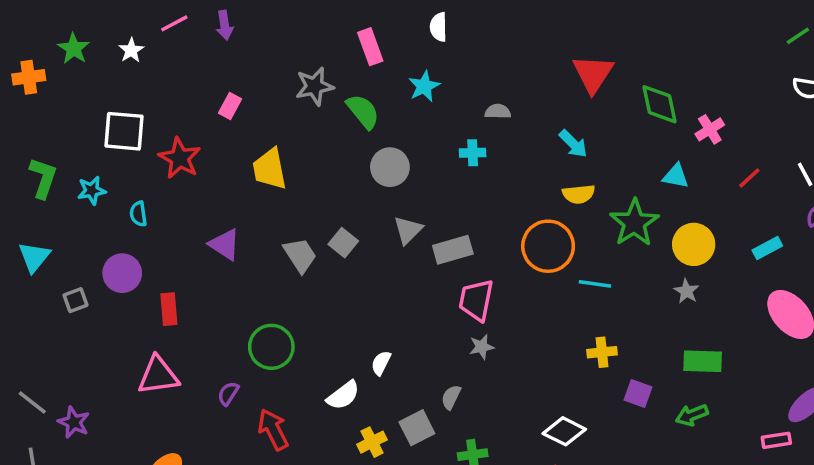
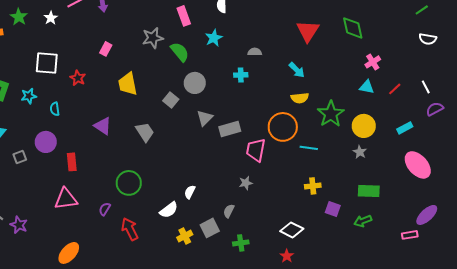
green diamond: (659, 104) -> (353, 28), moved
red star: (180, 158) -> (78, 78), size x0.7
cyan triangle: (676, 176) -> (367, 87), moved
gray square: (343, 243) -> (171, 100), moved
pink trapezoid: (476, 300) -> (256, 150), moved

